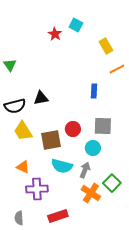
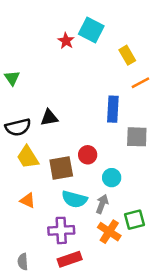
cyan square: (76, 25) -> (91, 30), size x1.5
blue rectangle: (94, 91) -> (113, 109), size x1.5
gray square: (103, 126) -> (137, 137), moved
green square: (112, 183) -> (134, 220), turned 30
purple cross: (37, 189) -> (61, 230), moved

